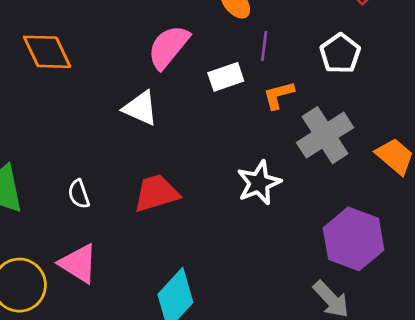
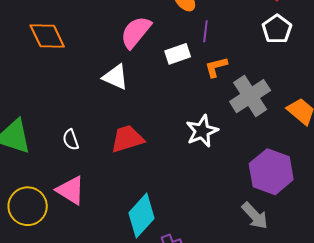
white pentagon: (340, 54) -> (277, 29), moved

